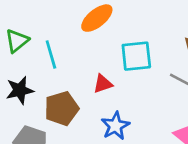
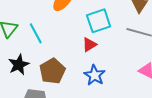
red triangle: (103, 84) -> (89, 45), moved

